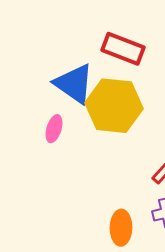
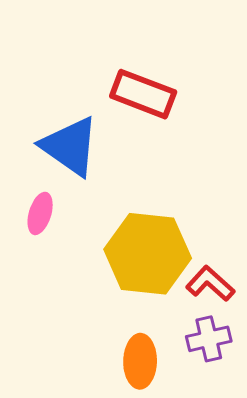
yellow hexagon: (114, 106) -> (148, 254), moved

